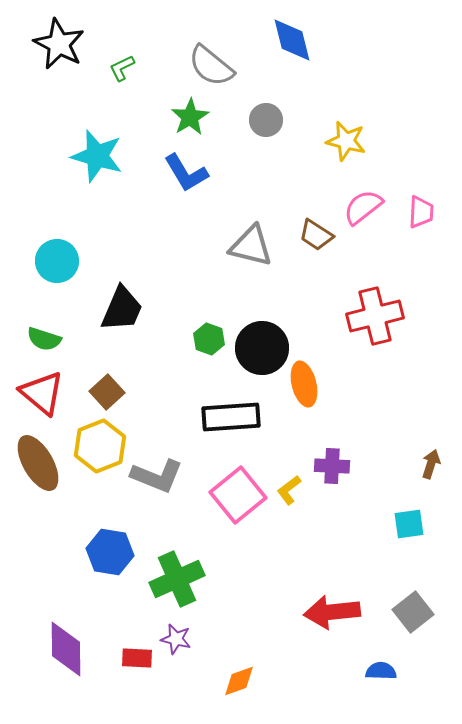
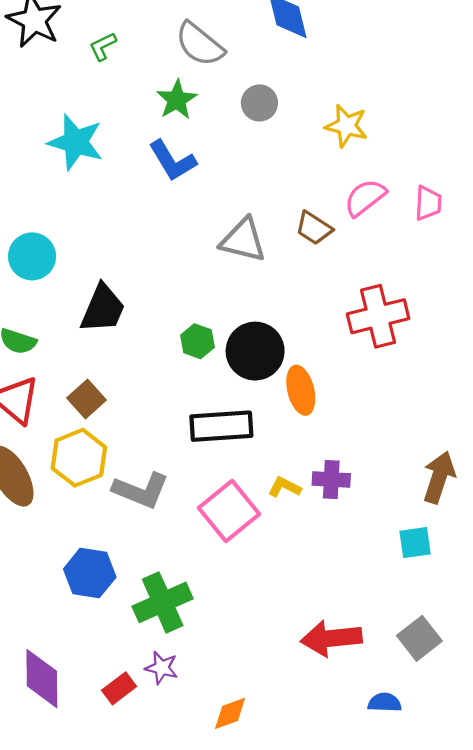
brown arrow: (431, 464) -> (439, 477), size x1.6
yellow L-shape: (289, 490) -> (284, 487), moved, turned 64
red rectangle: (137, 658) -> (119, 688), turned -40

